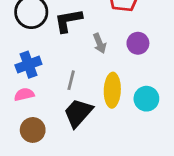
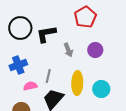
pink semicircle: (24, 94) -> (30, 86), moved

